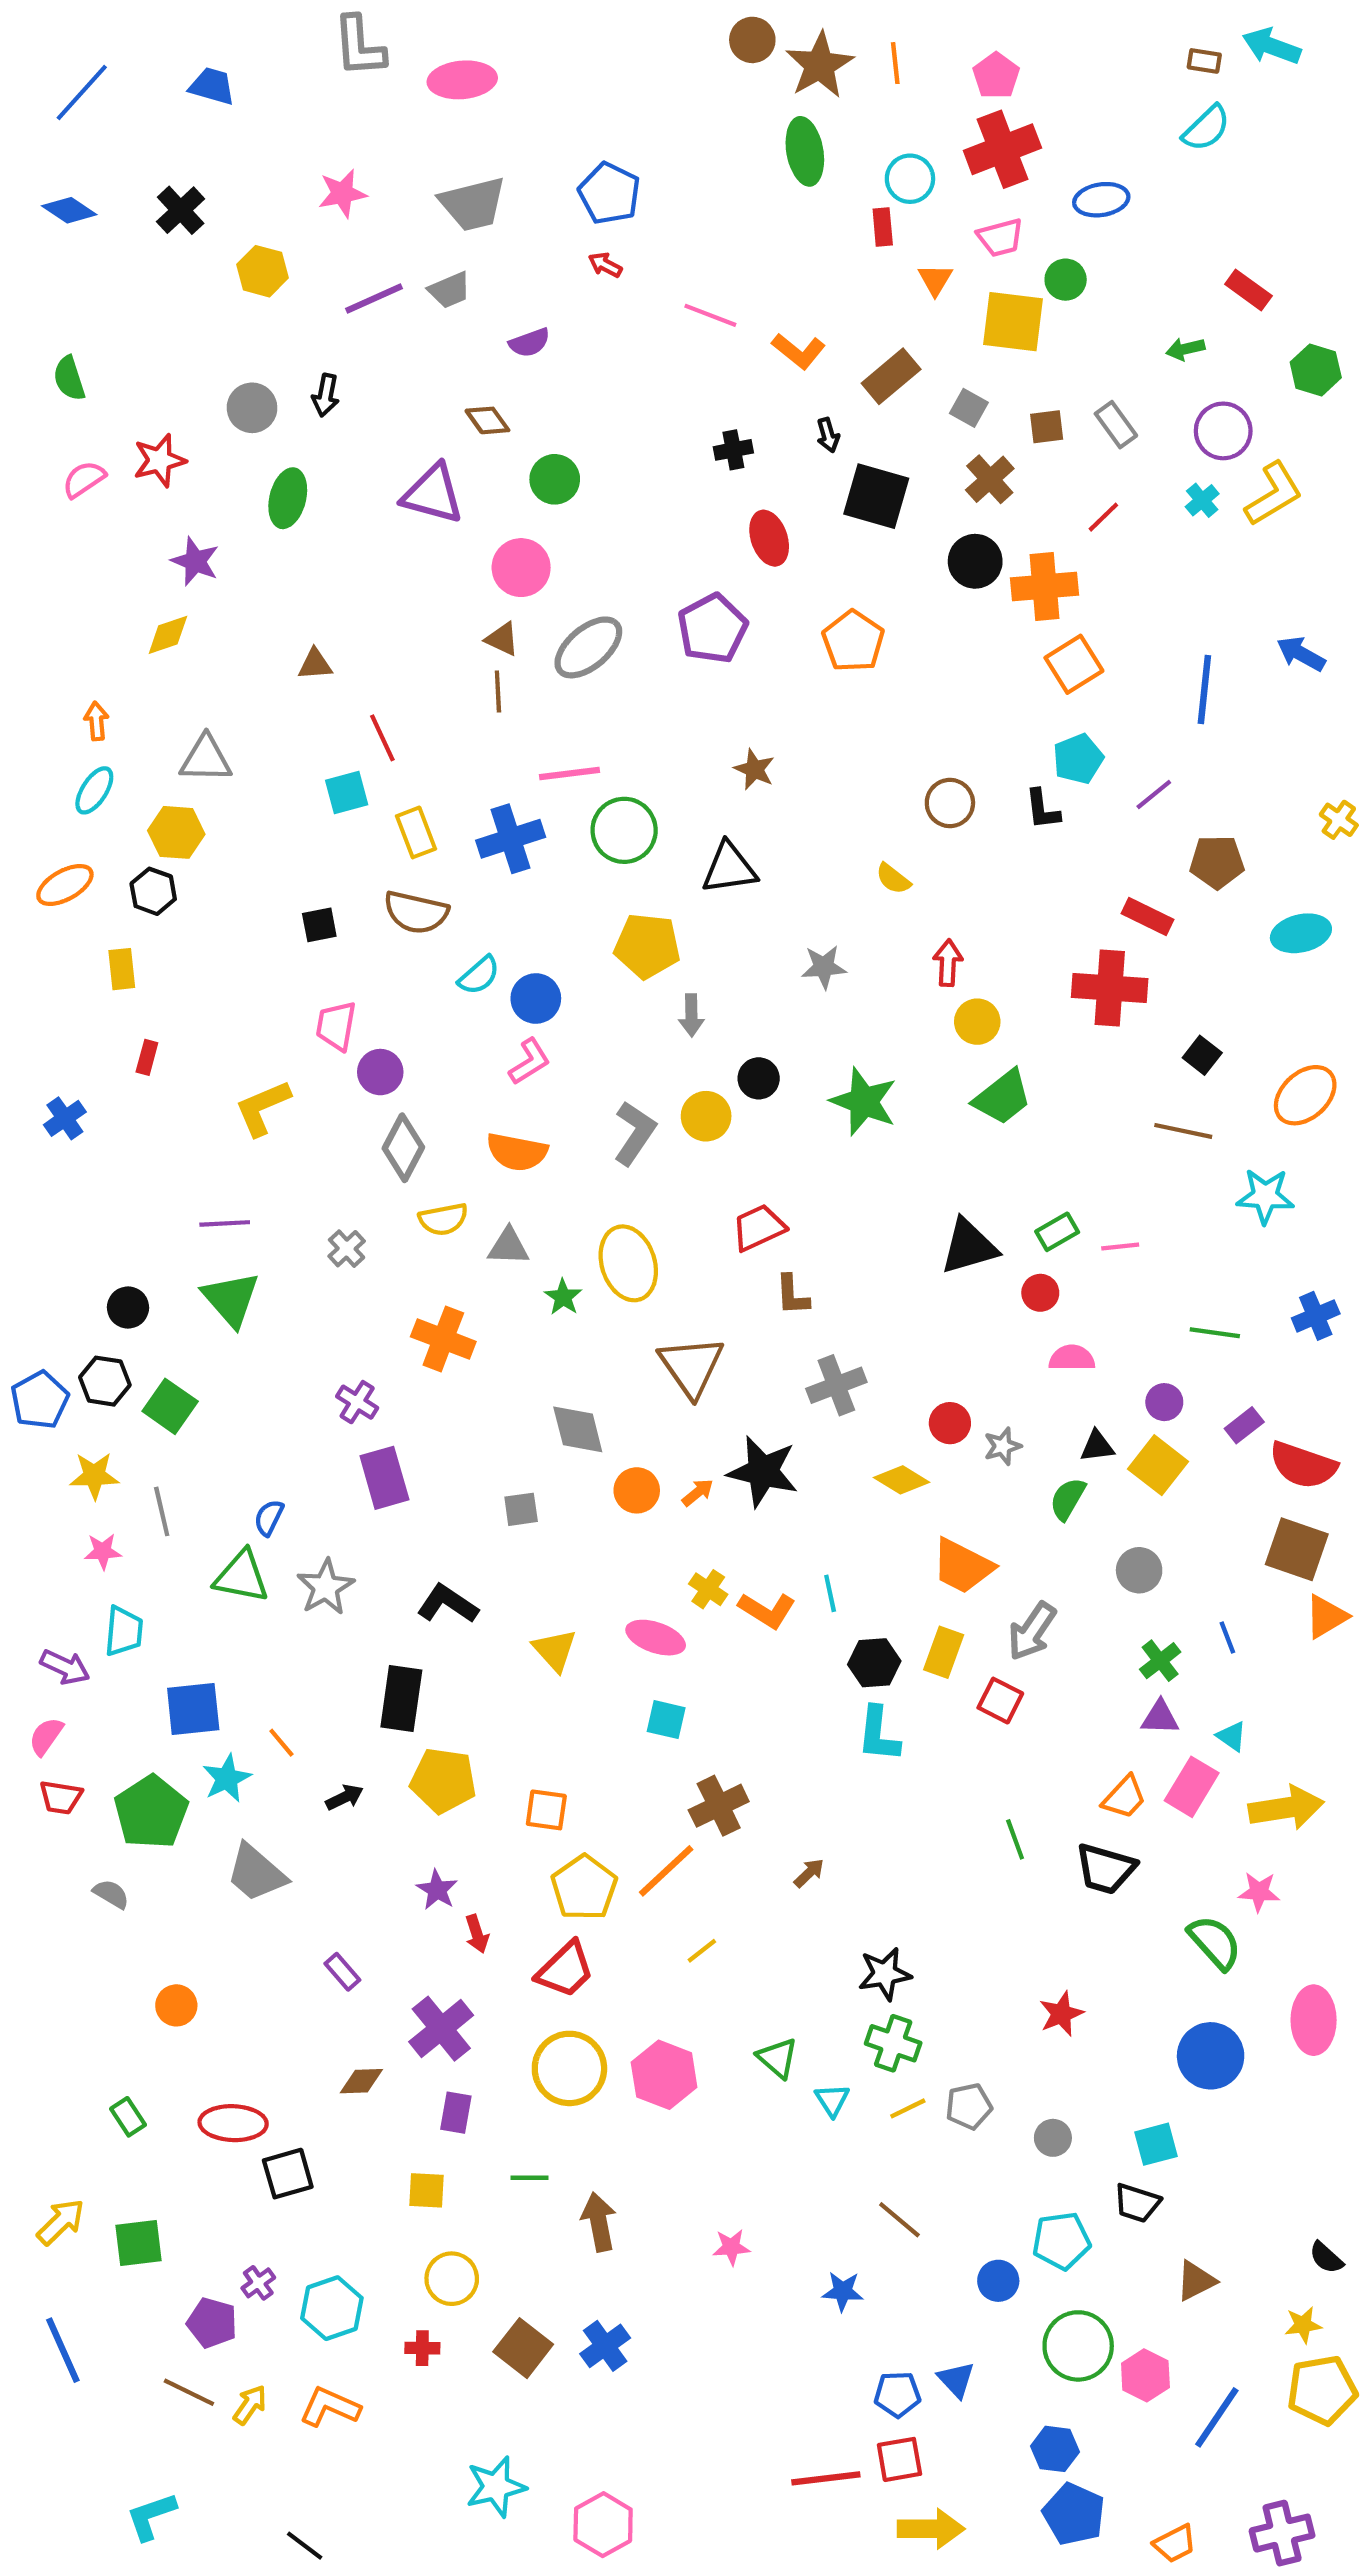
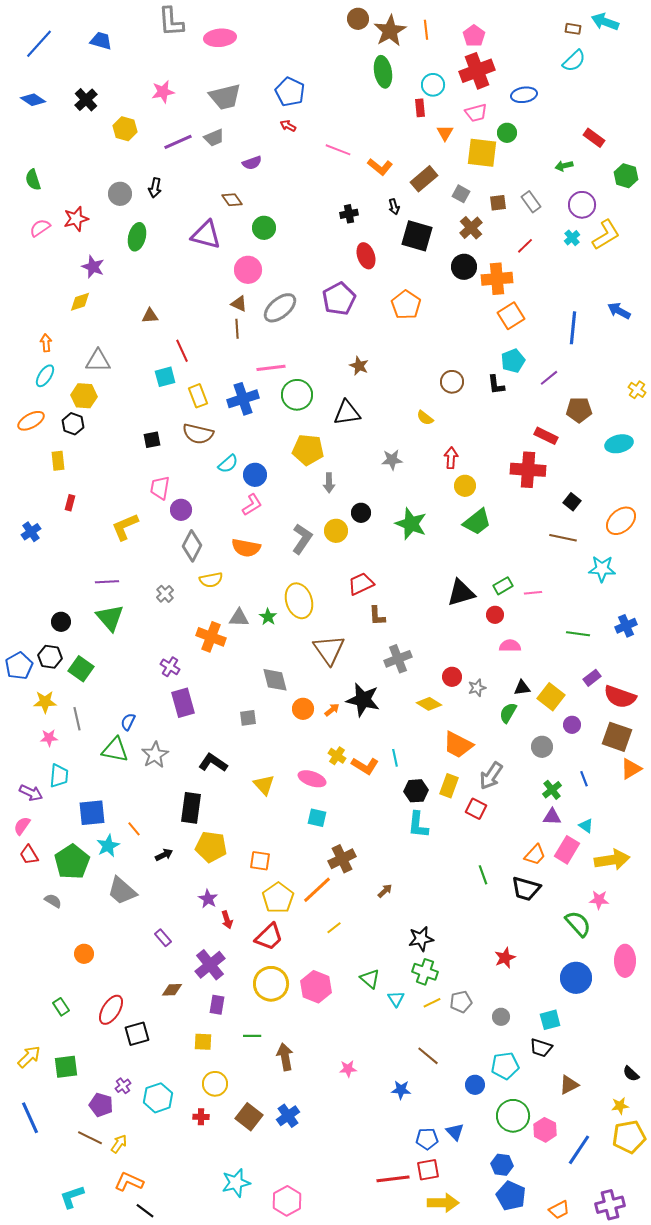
gray triangle: (508, 1247) -> (239, 618), moved
purple circle: (1164, 1402) -> (572, 725), moved
red trapezoid: (61, 1797) -> (29, 855), turned 50
red ellipse: (233, 2123) -> (111, 1010), turned -60
orange L-shape: (330, 2407) -> (129, 1182), moved

